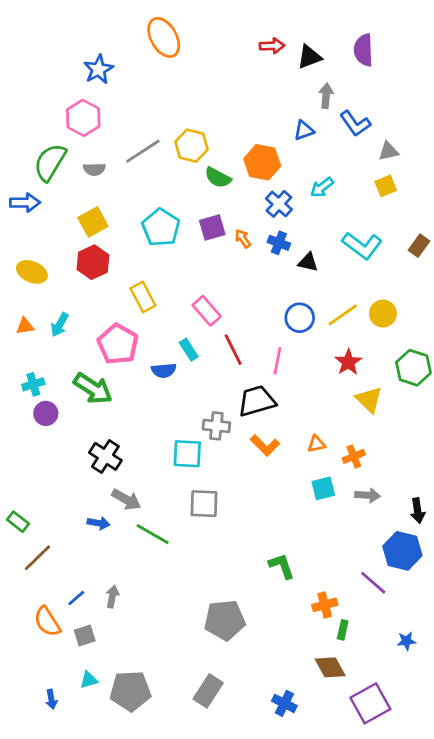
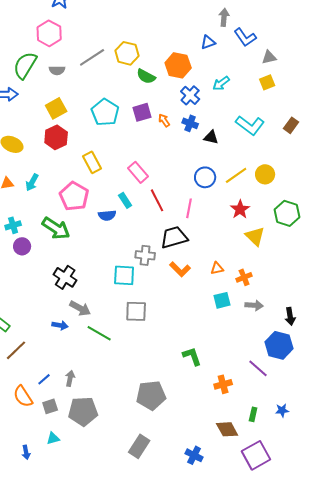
green rectangle: (343, 630) -> (253, 414), moved
gray pentagon: (130, 691) -> (83, 411), moved

